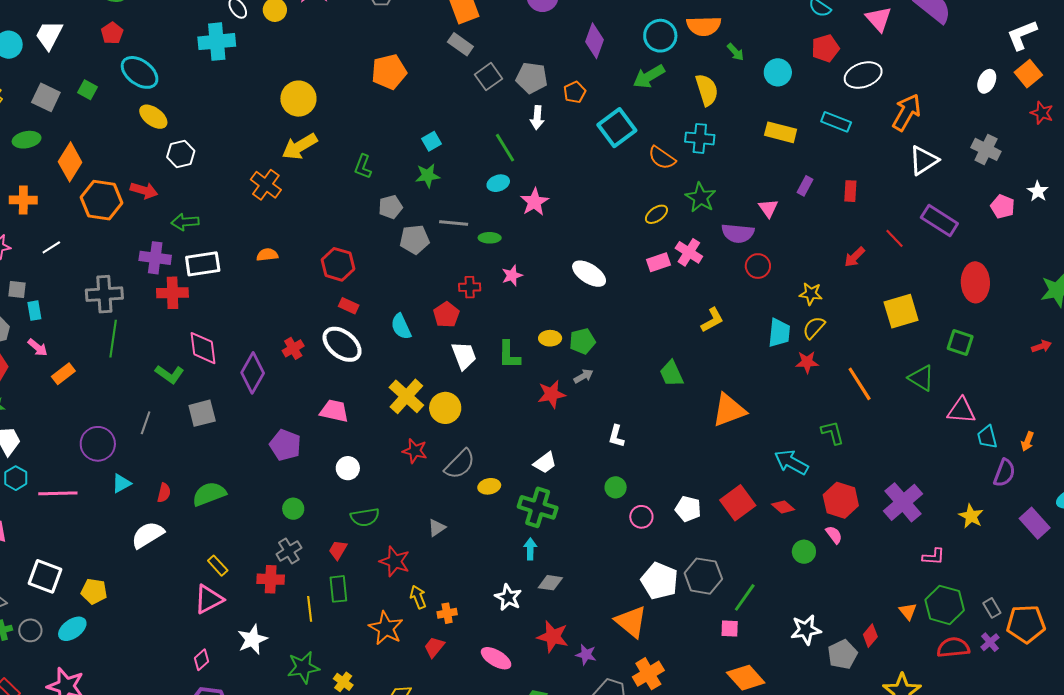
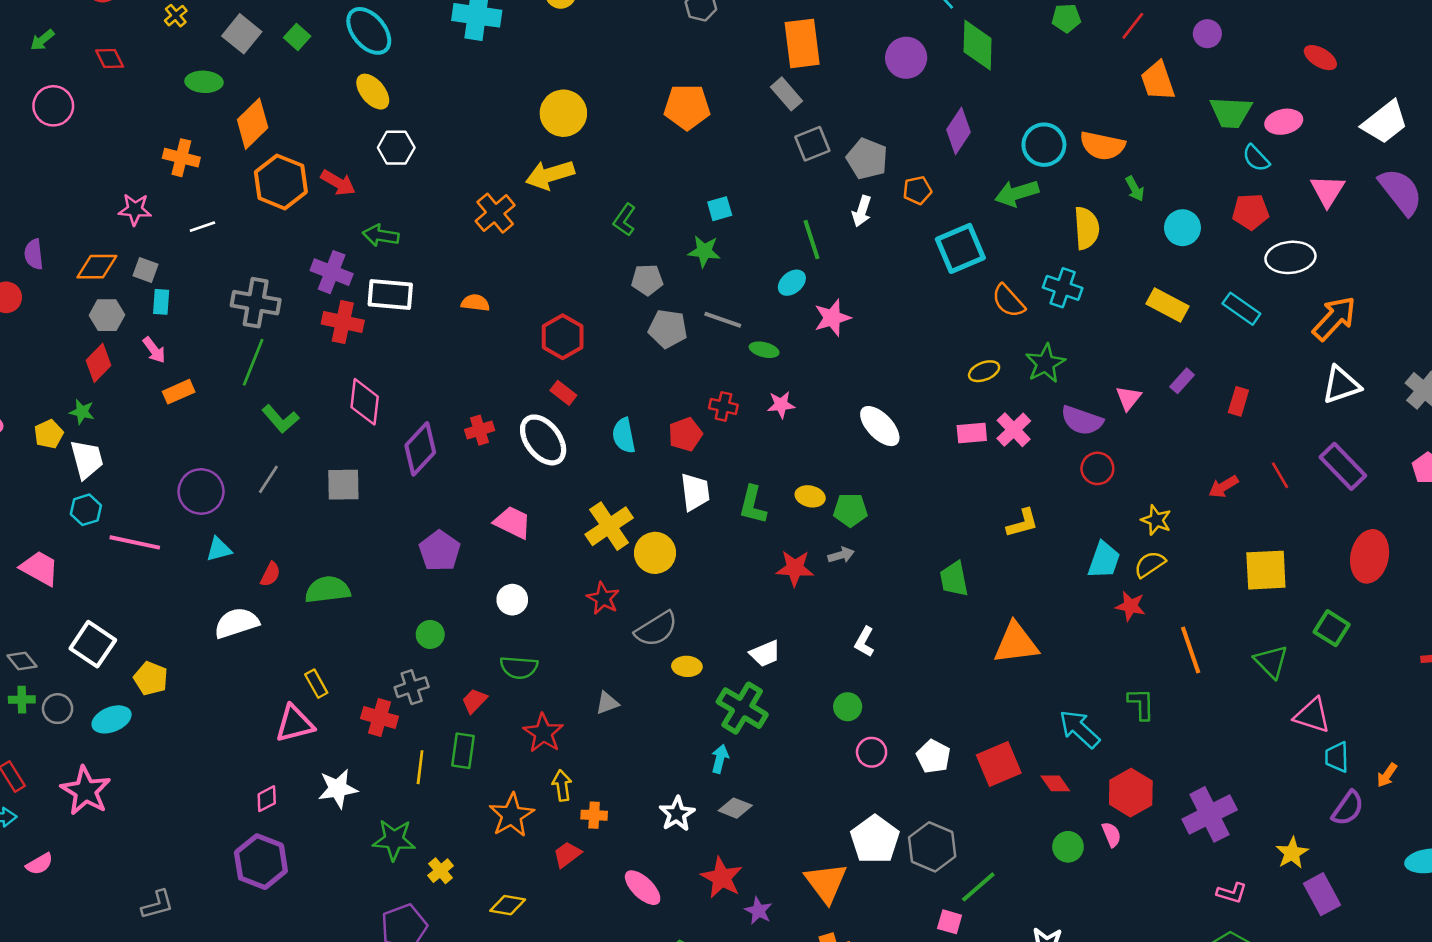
cyan ellipse: (498, 183) -> (792, 283), turned -35
green L-shape: (170, 374) -> (280, 419), moved
purple rectangle: (1035, 523) -> (1322, 894), moved

